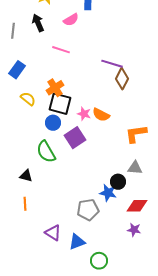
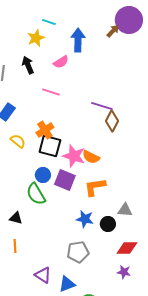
pink star: (84, 114) -> (74, 156), size x1.6
blue circle: (53, 123) -> (43, 175), moved
orange L-shape: (136, 134) -> (95, 187), moved
purple square: (75, 138) -> (65, 180), turned -35
blue star: (108, 193) -> (85, 219), moved

